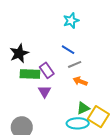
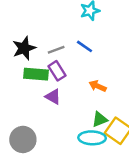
gray line: (75, 64) -> (56, 50), moved
purple triangle: (45, 92) -> (53, 97), turned -32

